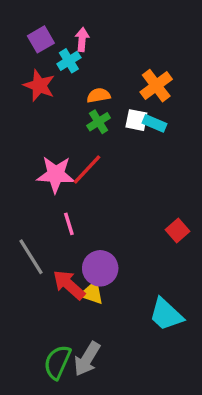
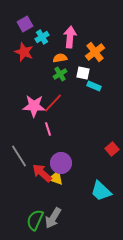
pink arrow: (82, 39) -> (70, 37), moved, size x1.5
cyan rectangle: (155, 123) -> (94, 86), moved
pink line: (69, 224) -> (48, 129), moved
red square: (178, 230) -> (112, 149), moved

